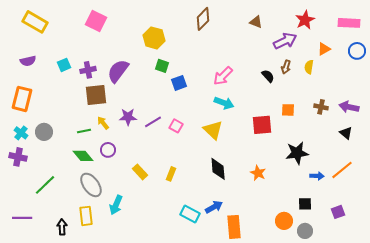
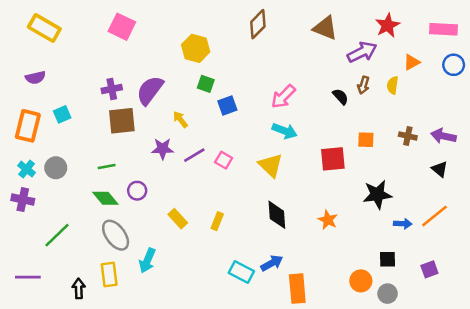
brown triangle: (256, 22) -> (325, 28), size x1.5
cyan square: (64, 65) -> (62, 114), moved
yellow arrow: (103, 123) -> (180, 119), moved

